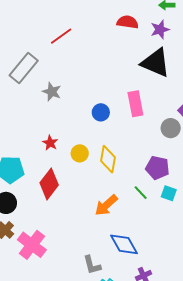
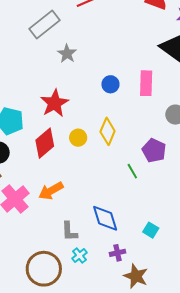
red star: (50, 143) -> (55, 103), size x1.8
yellow circle: (80, 153) -> (78, 138), moved
cyan square: (169, 193) -> (151, 230), moved
orange arrow: (106, 205) -> (51, 191), moved

